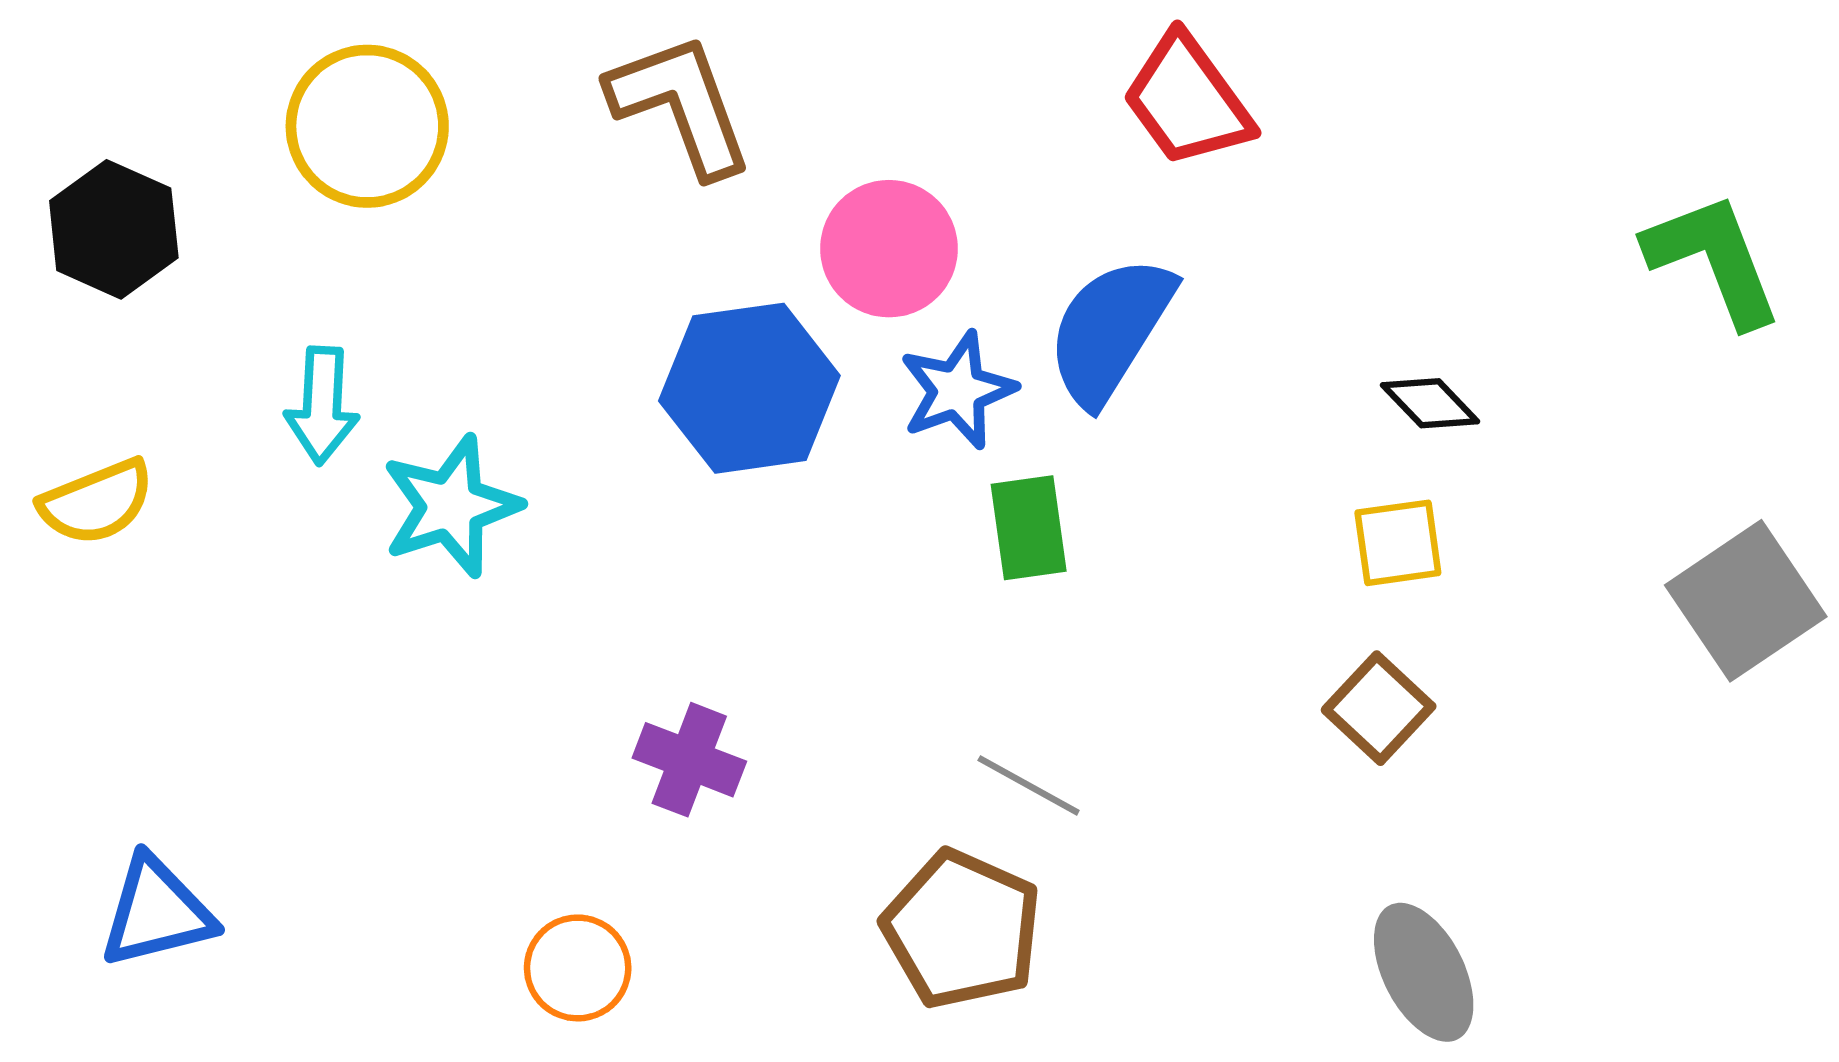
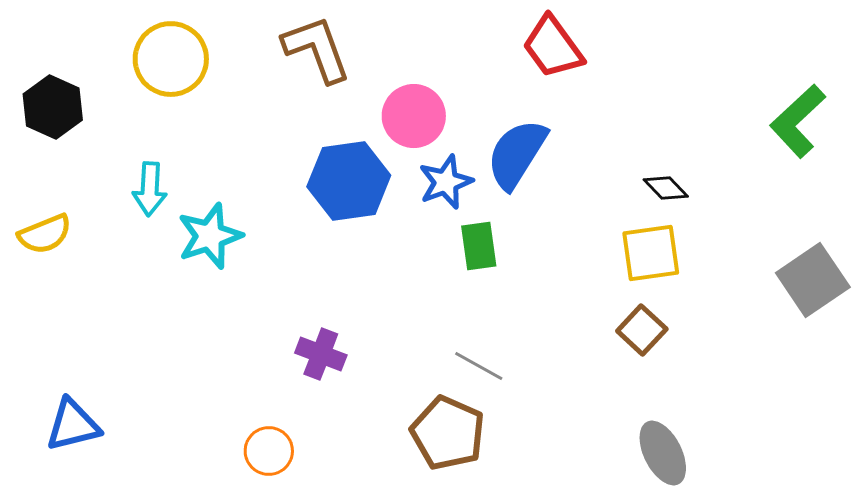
green L-shape: (1714, 259) -> (798, 121), turned -112
yellow square: (1398, 543) -> (651, 253), size x1.4

